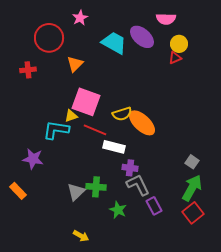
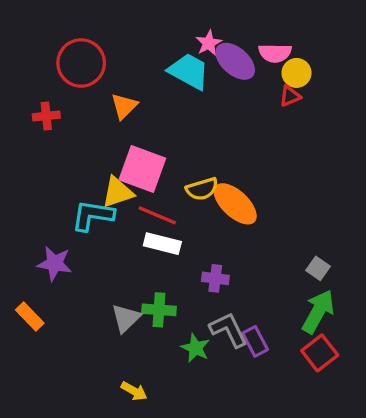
pink star: (80, 18) -> (209, 43), moved
pink semicircle: (166, 19) -> (275, 53), moved
yellow triangle: (71, 116) -> (118, 192), size x1.5
white rectangle: (114, 147) -> (162, 244), moved
gray L-shape: (138, 185) -> (229, 330), moved

